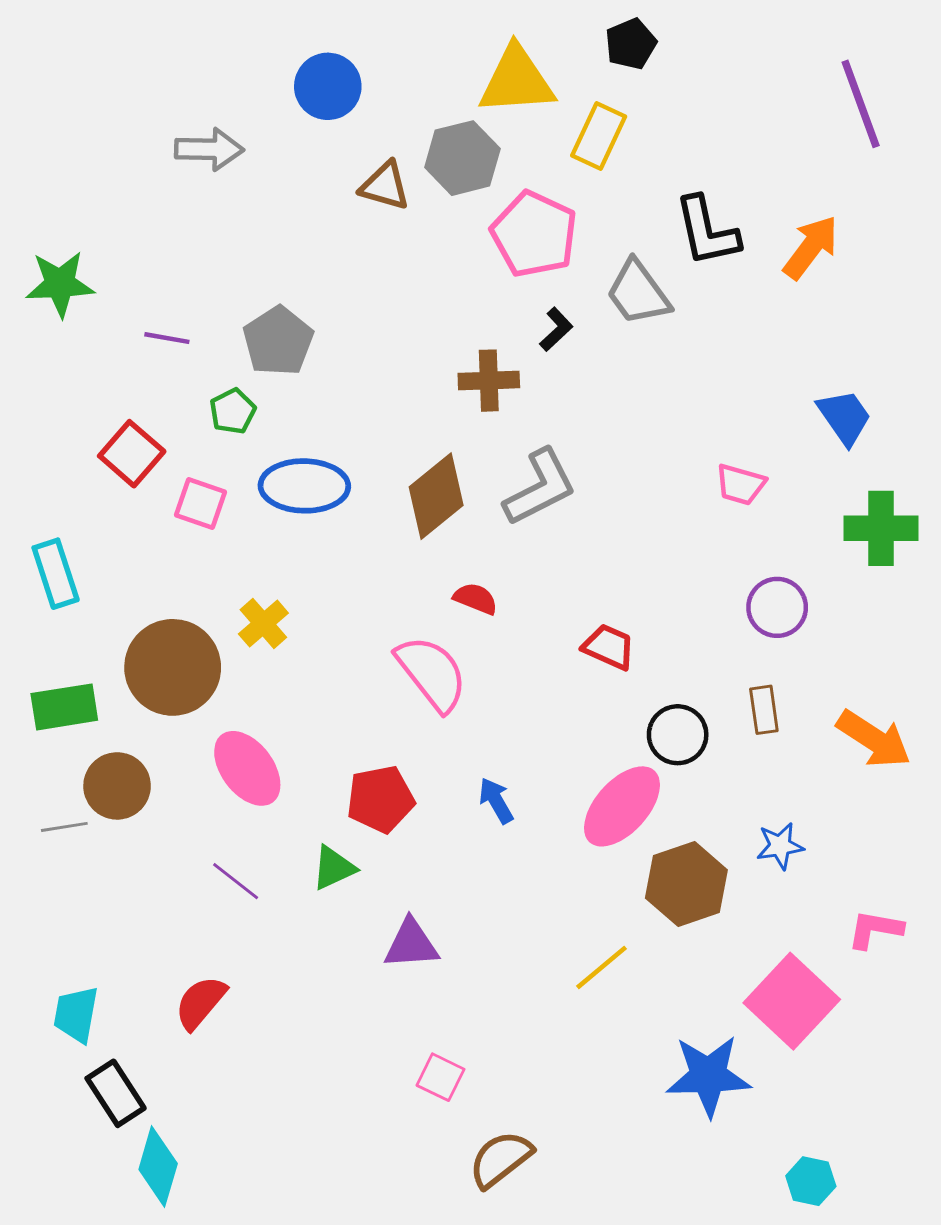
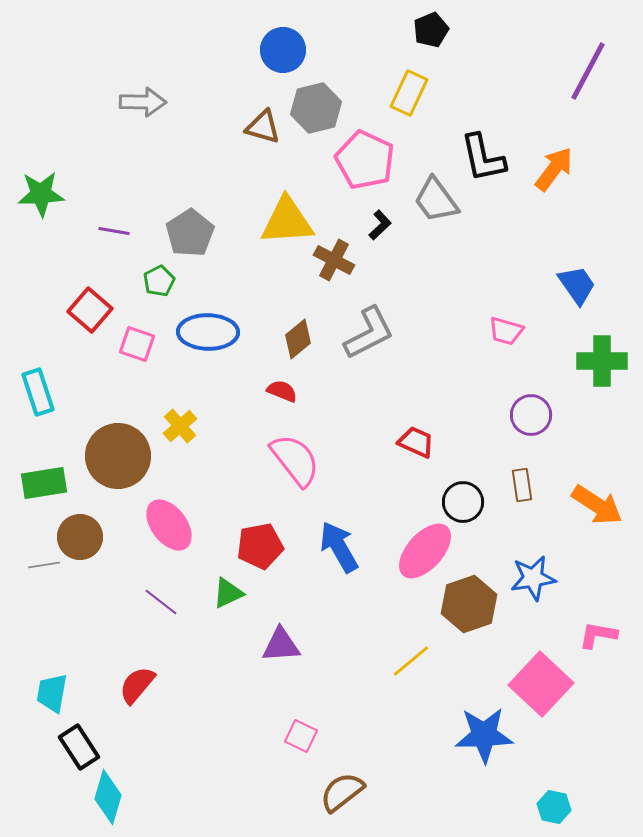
yellow triangle: (517, 80) -> (287, 221), moved
blue circle: (328, 86) -> (283, 50), moved
purple line: (861, 104) -> (588, 71), turned 48
brown cross: (489, 381) -> (334, 260), turned 30
brown diamond: (436, 496) -> (298, 339), size x0.7
red semicircle: (476, 599) -> (282, 391), moved
blue arrow: (496, 801) -> (339, 547), size x1.6
blue star: (780, 846) -> (533, 578), size x1.4

